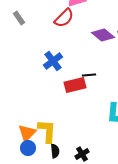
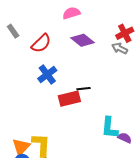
red semicircle: (64, 18) -> (41, 43), moved
purple diamond: (103, 35) -> (82, 40), moved

